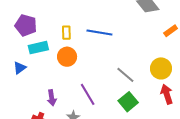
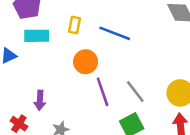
orange circle: (67, 57) -> (86, 62), moved
purple line: (88, 94) -> (103, 92), moved

